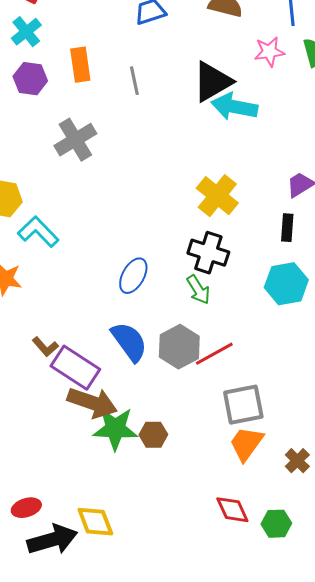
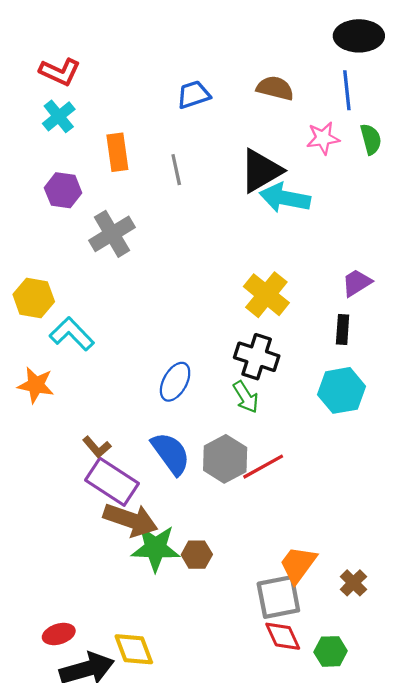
purple hexagon: (30, 79) -> (63, 190), moved
brown L-shape: (45, 347) -> (97, 447), moved
gray square: (243, 405) -> (278, 597), moved

